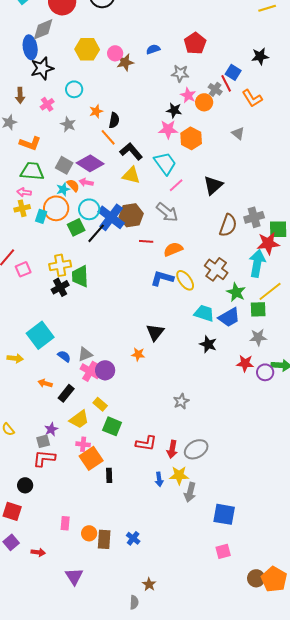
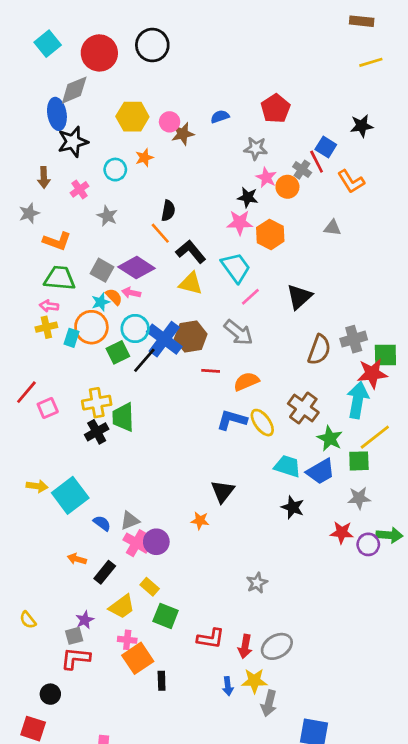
orange star: (96, 111) -> (144, 158), moved
gray triangle: (238, 133) -> (332, 228), turned -32
yellow arrow: (15, 358) -> (37, 486), moved

